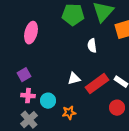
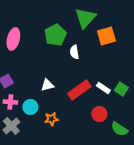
green pentagon: (73, 15) -> (55, 35), moved, turned -30
white triangle: (74, 79) -> (47, 85), moved

